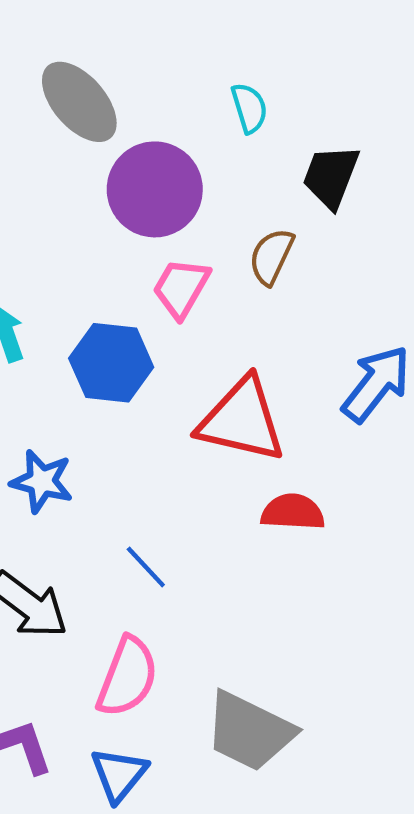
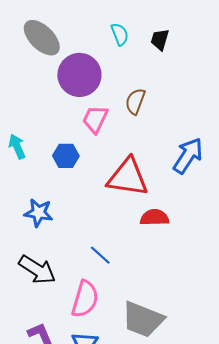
black trapezoid: (331, 176) -> (160, 40), moved, size x0.7
blue hexagon: (111, 363) -> (66, 156), size x0.7
blue line: (146, 567) -> (100, 255), moved

